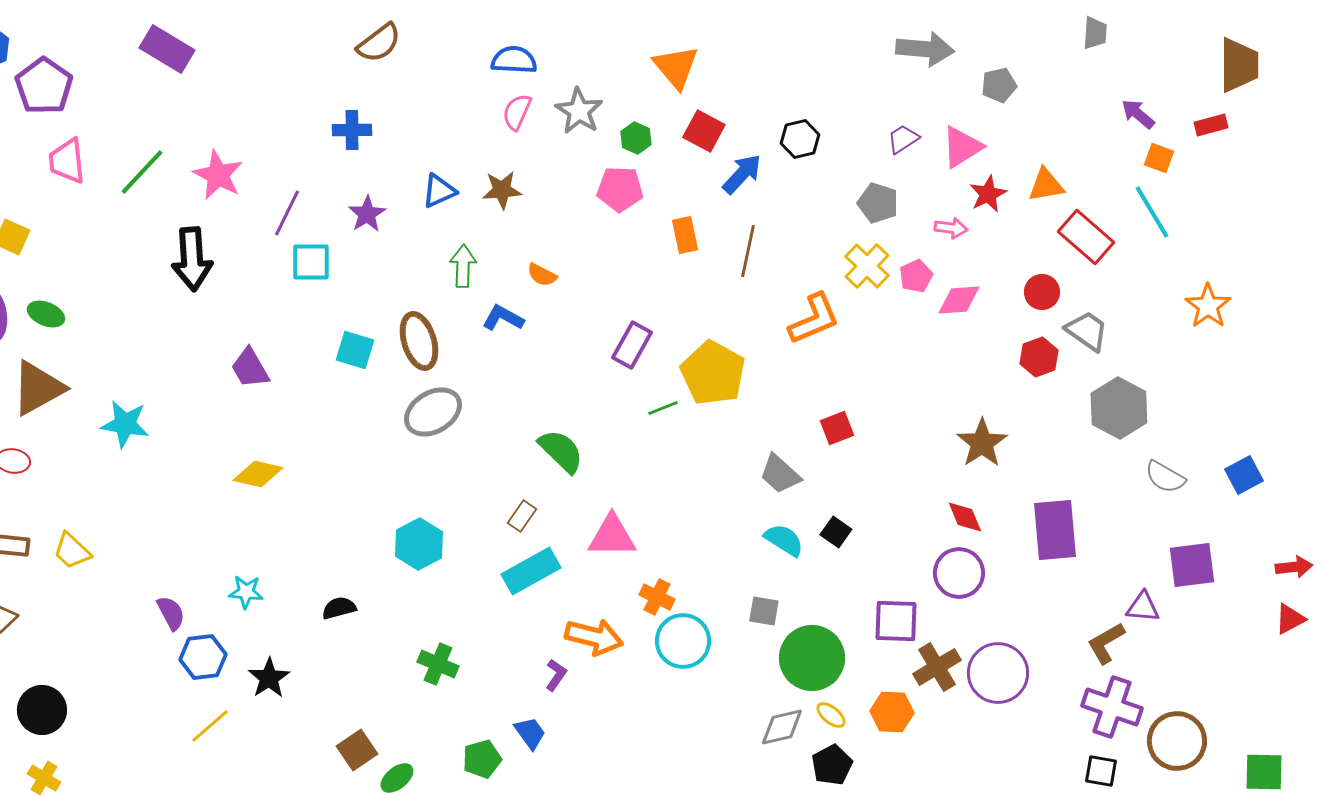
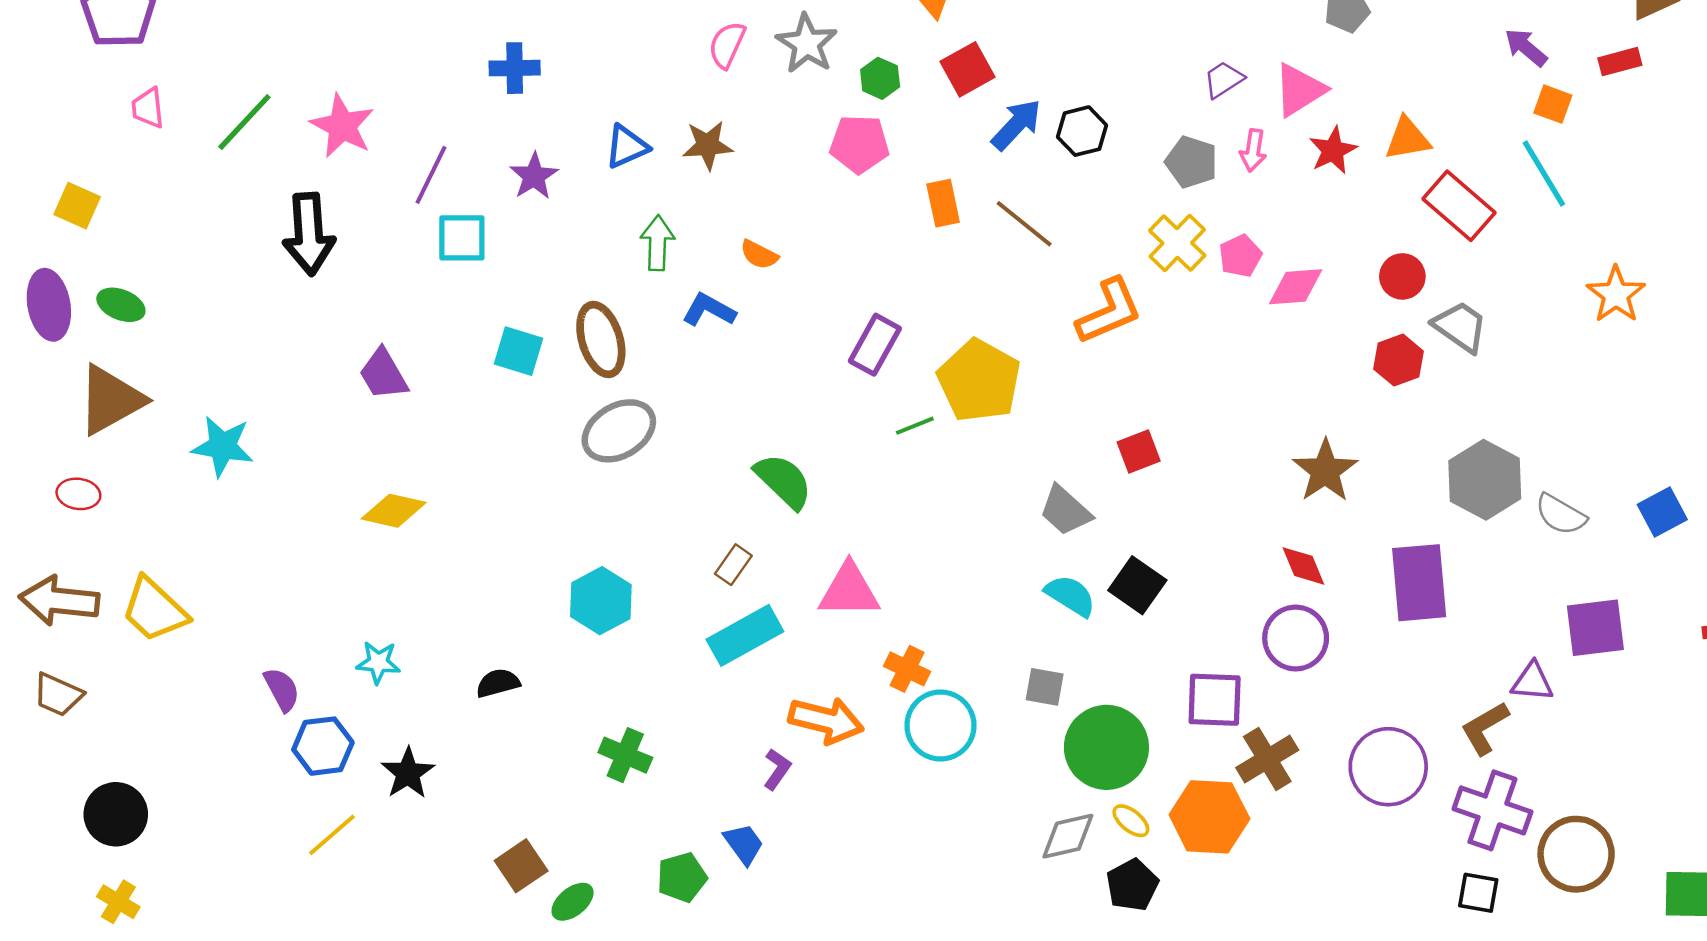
red square: (704, 131) -> (968, 69), turned 33
black hexagon: (800, 139) -> (1082, 131), moved
pink trapezoid: (67, 161) -> (148, 108), size x0.7
pink arrow: (951, 228) -> (1253, 150), moved, turned 92
brown line: (748, 251) -> (1024, 224), turned -63
gray hexagon: (1119, 408) -> (1485, 480), moved
black square: (836, 532) -> (1137, 585), size x1.4
yellow trapezoid: (72, 551) -> (154, 610), size x1.4
purple circle: (998, 673) -> (1388, 767), moved
orange hexagon: (892, 712) -> (1209, 817), size x1.4

